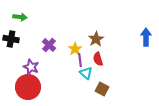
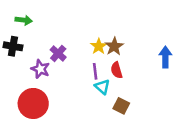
blue arrow: (146, 37) -> (165, 57), moved
yellow star: (75, 49) -> (99, 46), moved
purple star: (31, 67) -> (40, 69), moved

